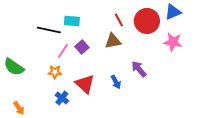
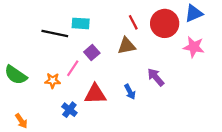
pink line: (63, 51) -> (73, 68), moved
orange star: (55, 72) -> (53, 81), moved
red triangle: (85, 84) -> (95, 94), turned -45

